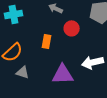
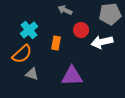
cyan cross: (14, 14) -> (29, 30), moved, turned -30
white arrow: (93, 62) -> (102, 42), moved

